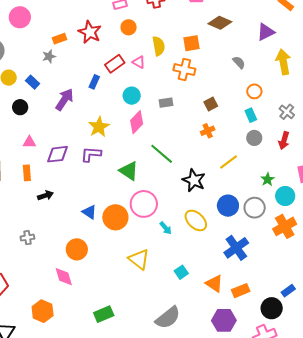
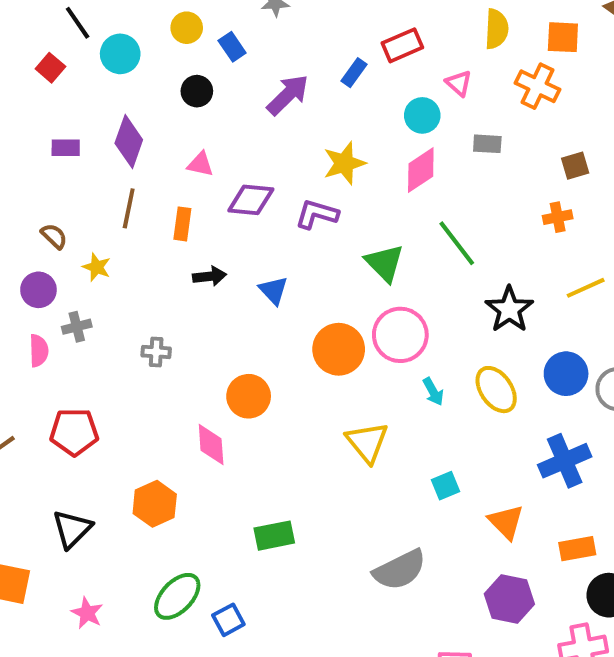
pink triangle: (139, 62) -> (459, 83), moved
blue triangle: (89, 212) -> (273, 290), moved
orange rectangle: (241, 291) -> (577, 549), moved

